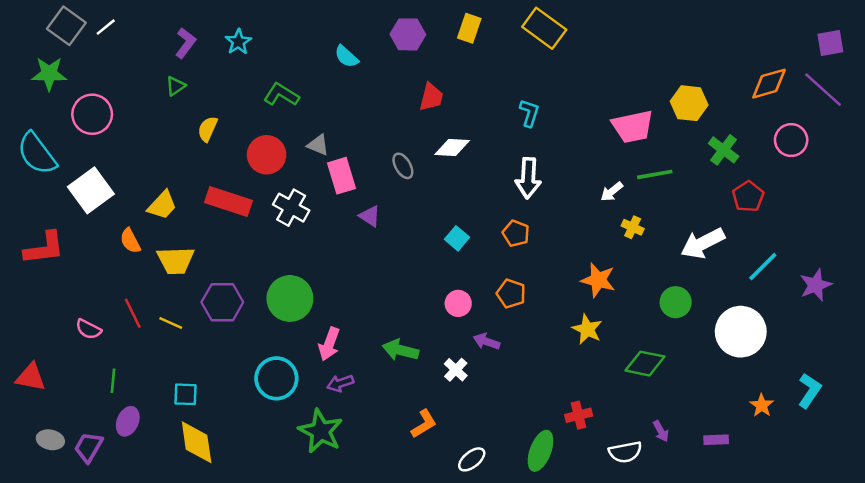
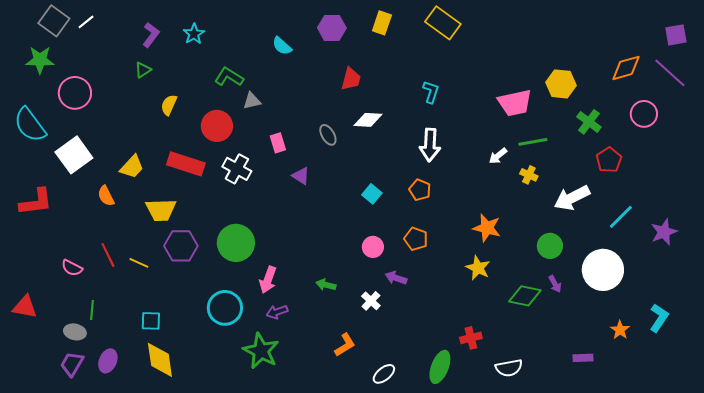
gray triangle: (318, 145) -> (252, 101), moved, turned -36
pink rectangle: (342, 176) -> (278, 143), size x0.7
yellow cross: (633, 227) -> (529, 175), moved
yellow trapezoid: (176, 260) -> (161, 210), moved
green arrow: (400, 350) -> (326, 285), size x0.7
purple ellipse: (128, 421) -> (108, 361), moved
purple arrow: (661, 431) -> (555, 284), moved
gray ellipse: (50, 440) -> (75, 332), moved

